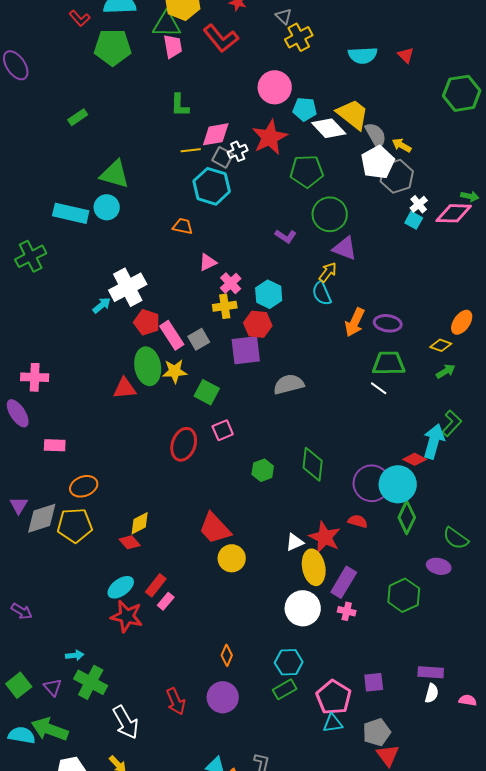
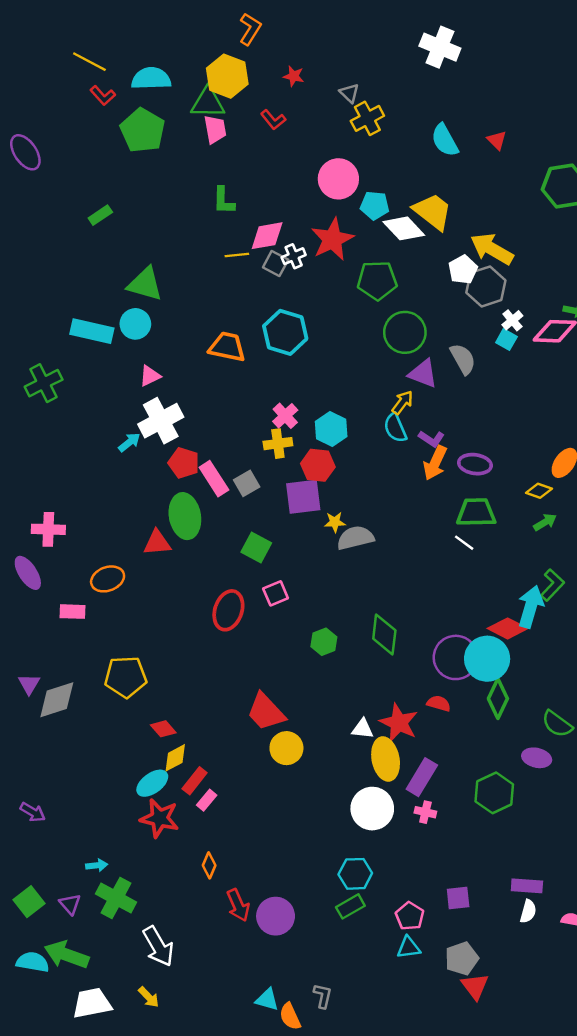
red L-shape: (221, 38) -> (273, 120), size x0.6
green pentagon: (113, 47) -> (143, 131), turned 30
cyan semicircle: (363, 55) -> (445, 140), turned 64
gray semicircle: (376, 135) -> (463, 359), moved
yellow arrow: (402, 145) -> (492, 249), size x1.8
white pentagon: (378, 162) -> (463, 270), size x0.7
cyan hexagon: (212, 186) -> (285, 332), moved
orange trapezoid: (183, 226) -> (227, 347), size x1.5
purple L-shape: (286, 236) -> (431, 439), moved
pink triangle: (208, 262) -> (150, 376), moved
yellow star: (175, 371) -> (335, 522), moved, size x0.7
red diamond: (415, 459) -> (508, 628), size x1.4
orange ellipse: (84, 486) -> (108, 579), moved
yellow diamond: (140, 523) -> (175, 758), moved
yellow pentagon: (75, 525) -> (126, 677), moved
white triangle: (295, 542) -> (363, 729), turned 30
orange diamond: (227, 655) -> (209, 865), moved
pink pentagon: (334, 697) -> (410, 916), size x0.7
red arrow: (176, 701) -> (238, 905), moved

